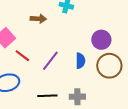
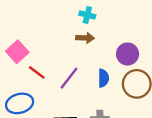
brown arrow: (38, 19) -> (85, 38), moved

